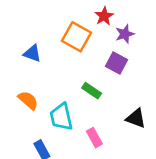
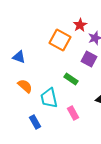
blue triangle: (32, 53) -> (19, 57), moved

